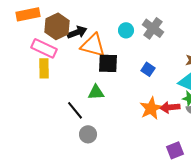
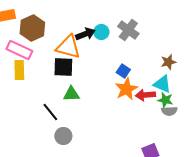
black arrow: (77, 32) -> (85, 34), moved
black square: (108, 63) -> (63, 67), moved
red arrow: (170, 107) -> (145, 95), moved
orange star: (151, 108) -> (126, 89), moved

